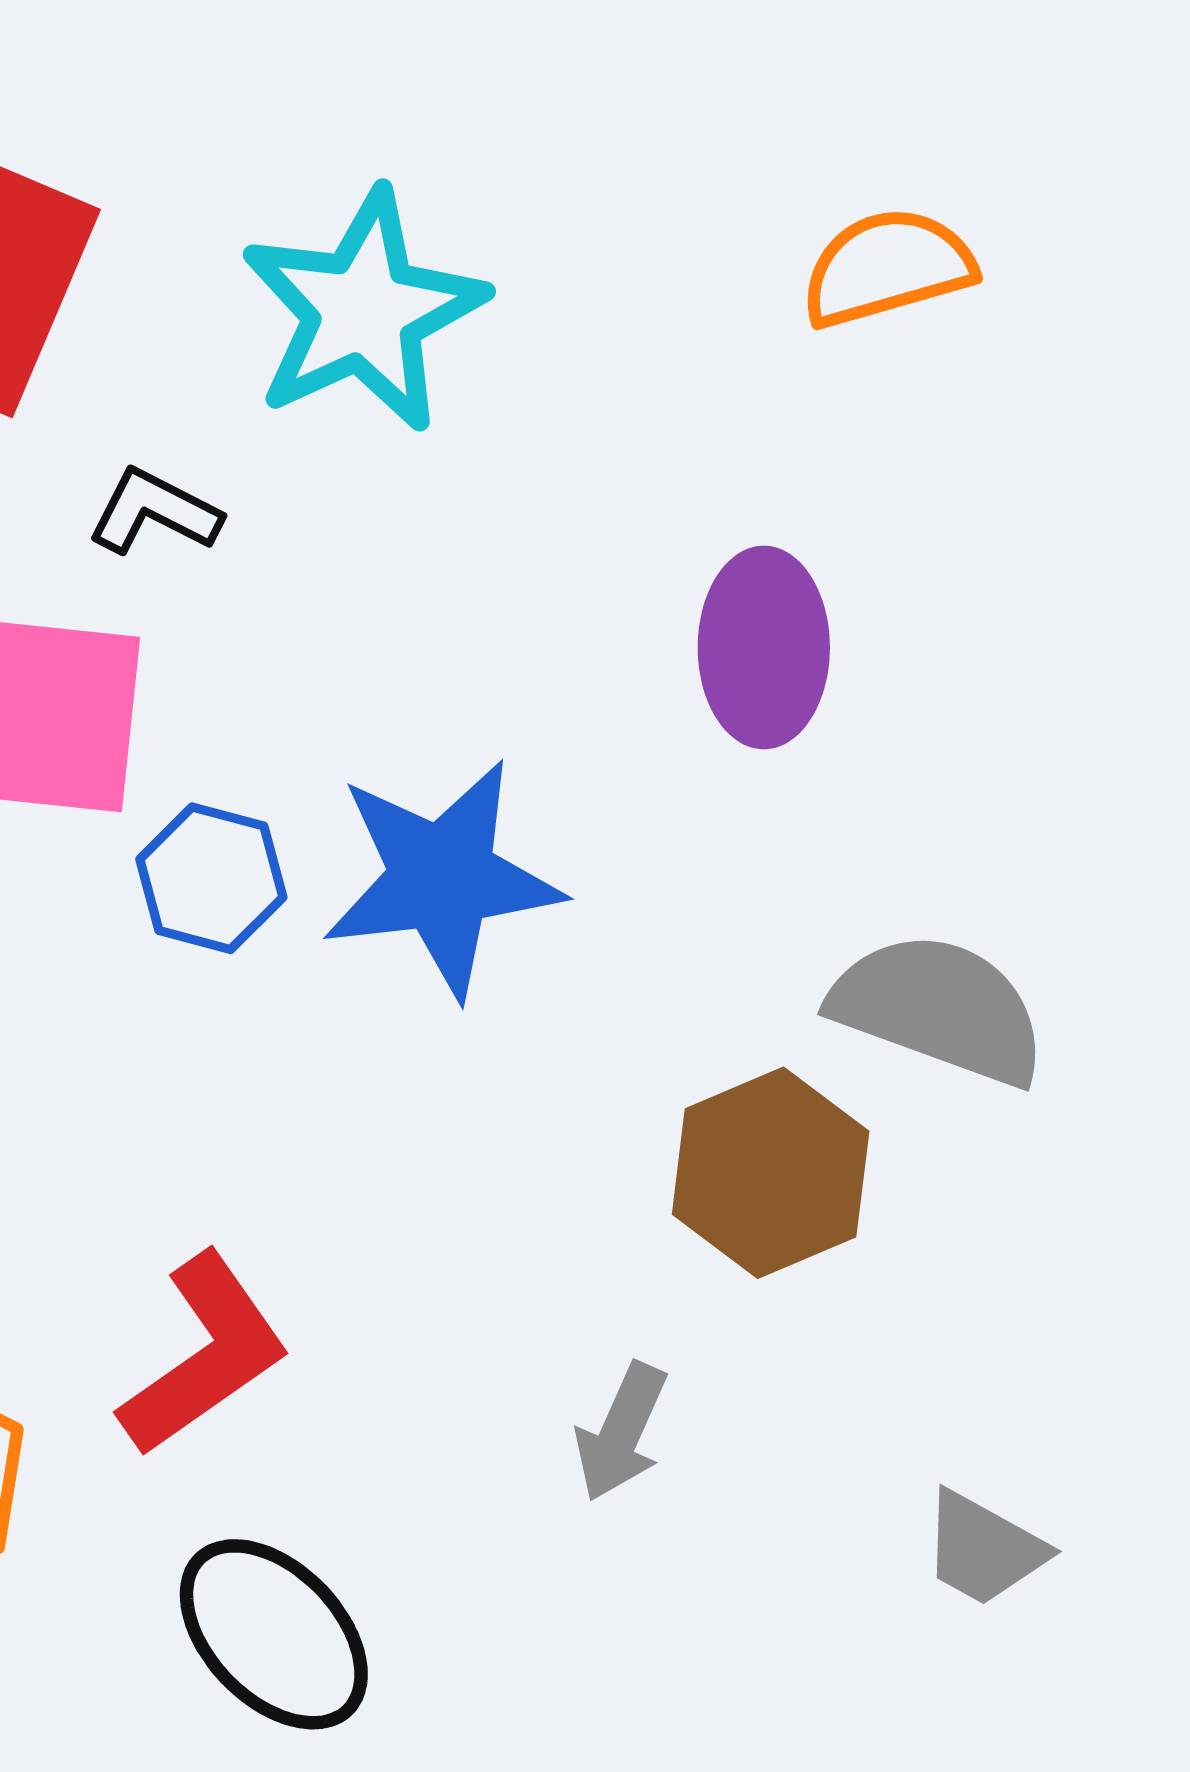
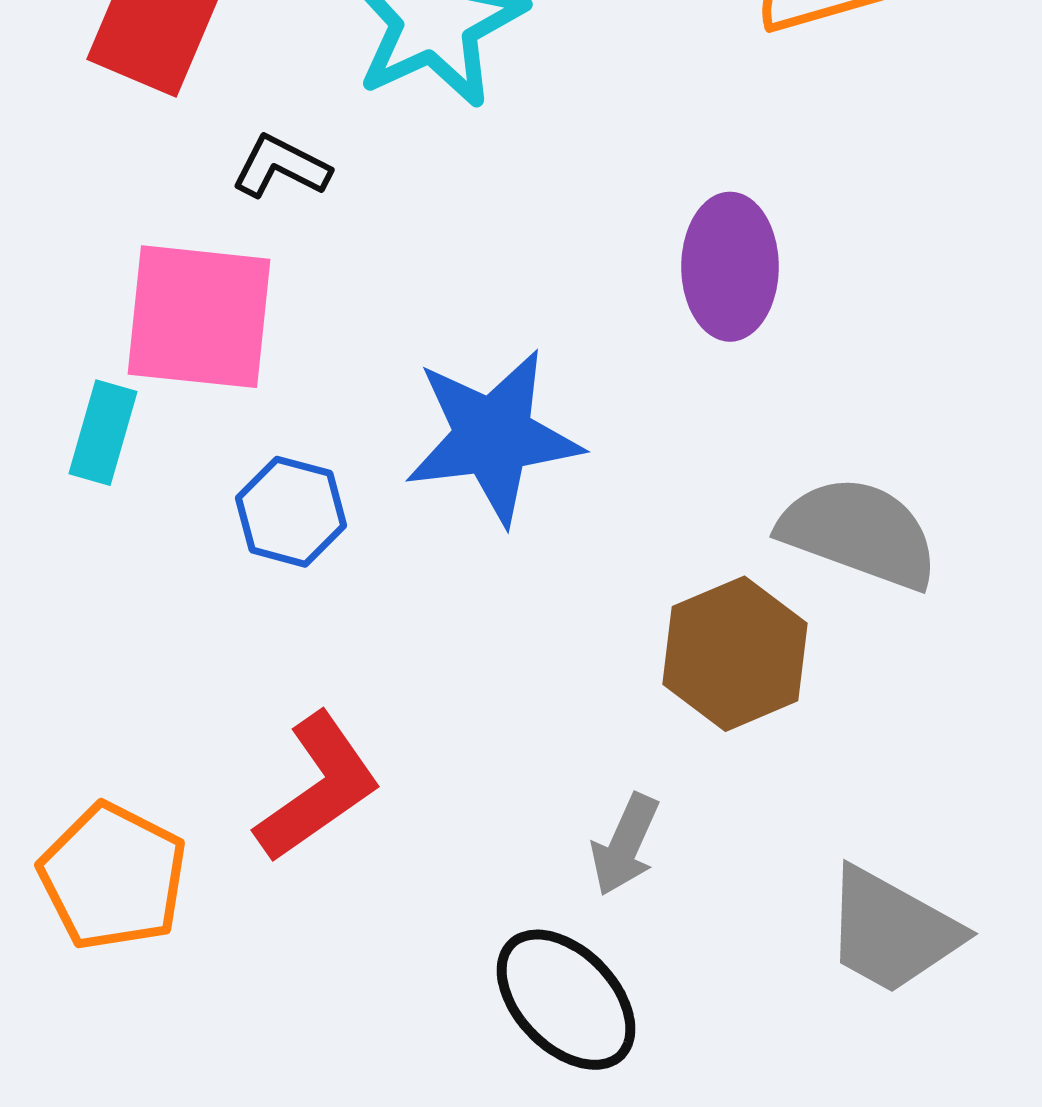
blue hexagon: (211, 878) -> (291, 512), moved
gray trapezoid: (984, 1549) -> (892, 931), size x1.5
black ellipse: (274, 1634) -> (566, 1000), moved

